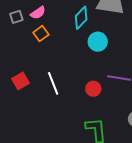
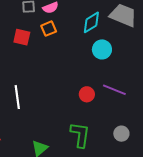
red square: (20, 81) -> (22, 37), moved, turned 30
white line: (53, 83) -> (17, 97), moved

